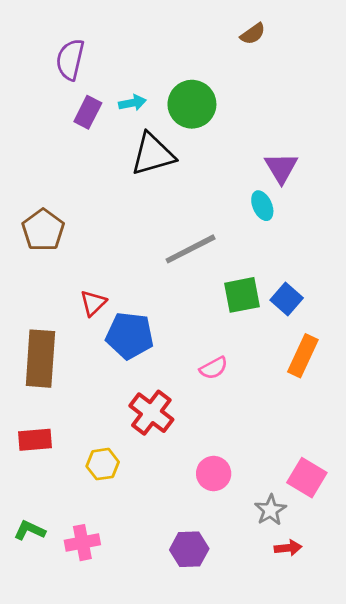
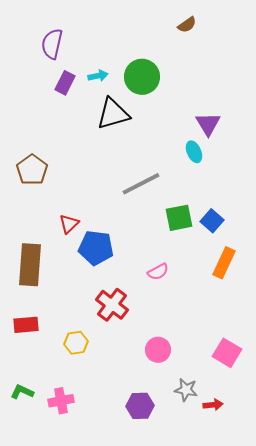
gray star: (270, 510) -> (186, 390), moved, turned -30

